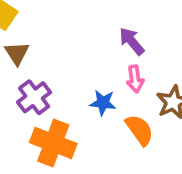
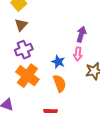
purple arrow: (132, 41) -> (81, 34), turned 42
orange semicircle: (139, 130) -> (60, 83), moved

